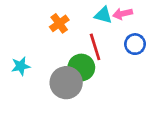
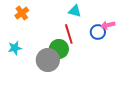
pink arrow: (123, 14) -> (108, 25), moved
orange cross: (59, 23) -> (22, 13), moved

